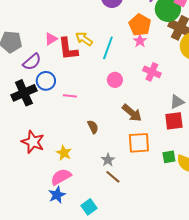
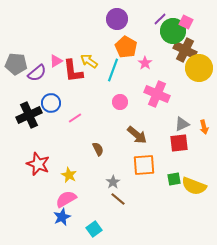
orange pentagon: (140, 25) -> (126, 47), moved
purple semicircle: (32, 62) -> (37, 73), moved
pink cross: (152, 72) -> (157, 94), size x1.4
pink line: (70, 96) -> (75, 118), turned -40

